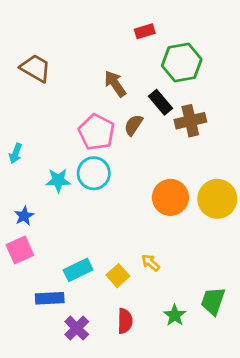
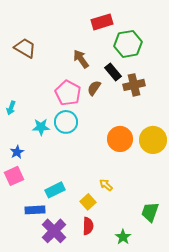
red rectangle: (145, 31) -> (102, 22), size x1.5
yellow square: (118, 276) -> (88, 202), moved
green star: (175, 315) -> (123, 237), moved
purple cross: (77, 328) -> (54, 231), size x1.4

